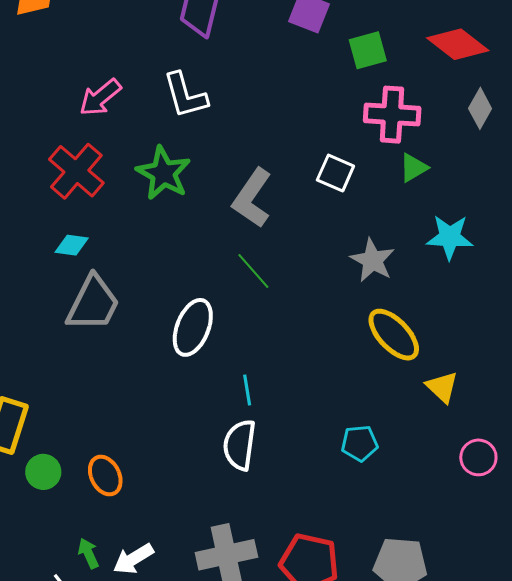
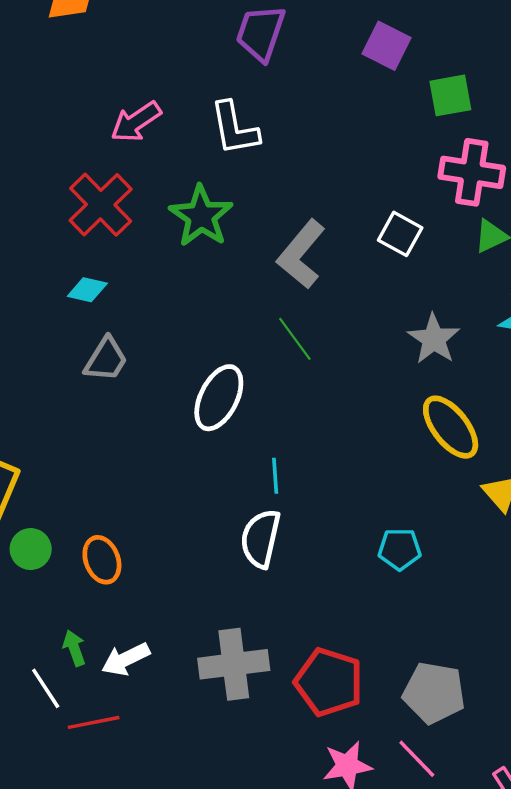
gray trapezoid: (93, 303) -> (106, 359), size x0.7

